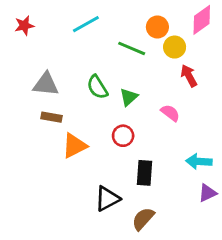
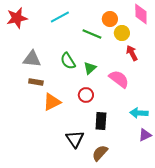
pink diamond: (202, 20) -> (141, 14), turned -55
red star: (24, 26) -> (17, 18), size x1.5
pink semicircle: (170, 113) -> (119, 79), size x1.5
black triangle: (107, 199) -> (75, 139), turned -36

